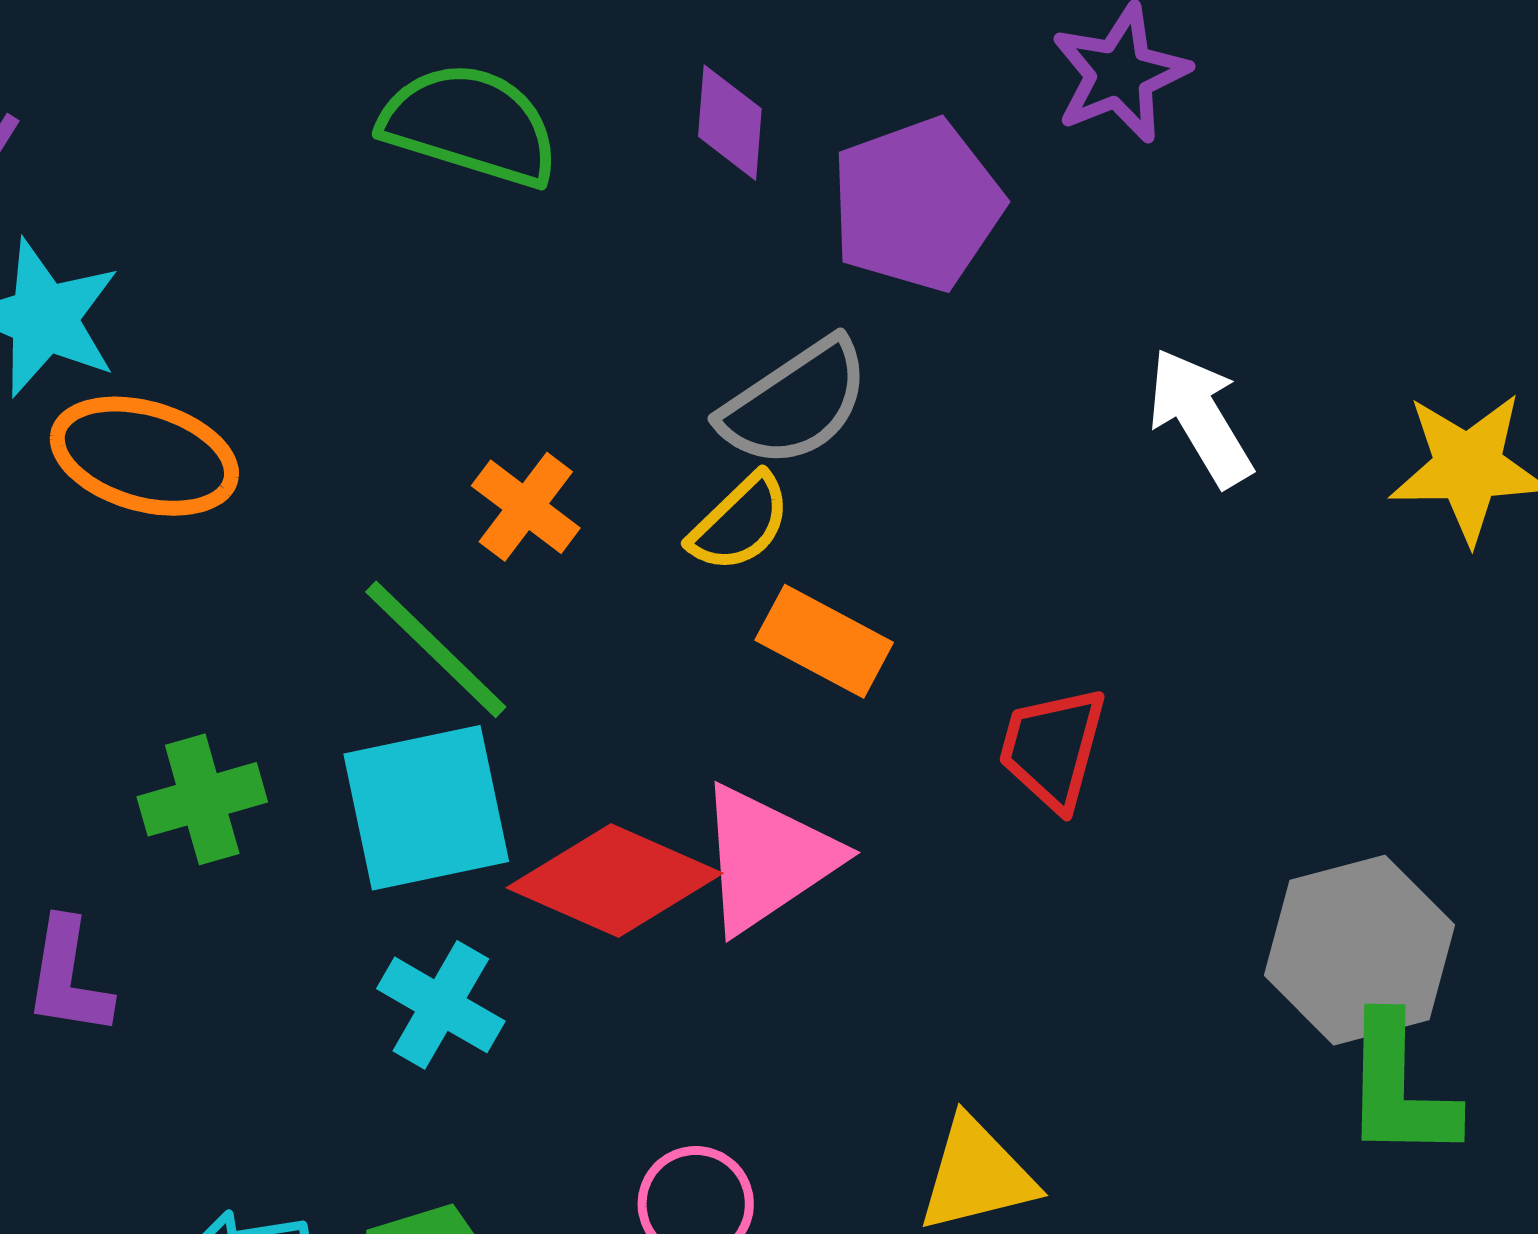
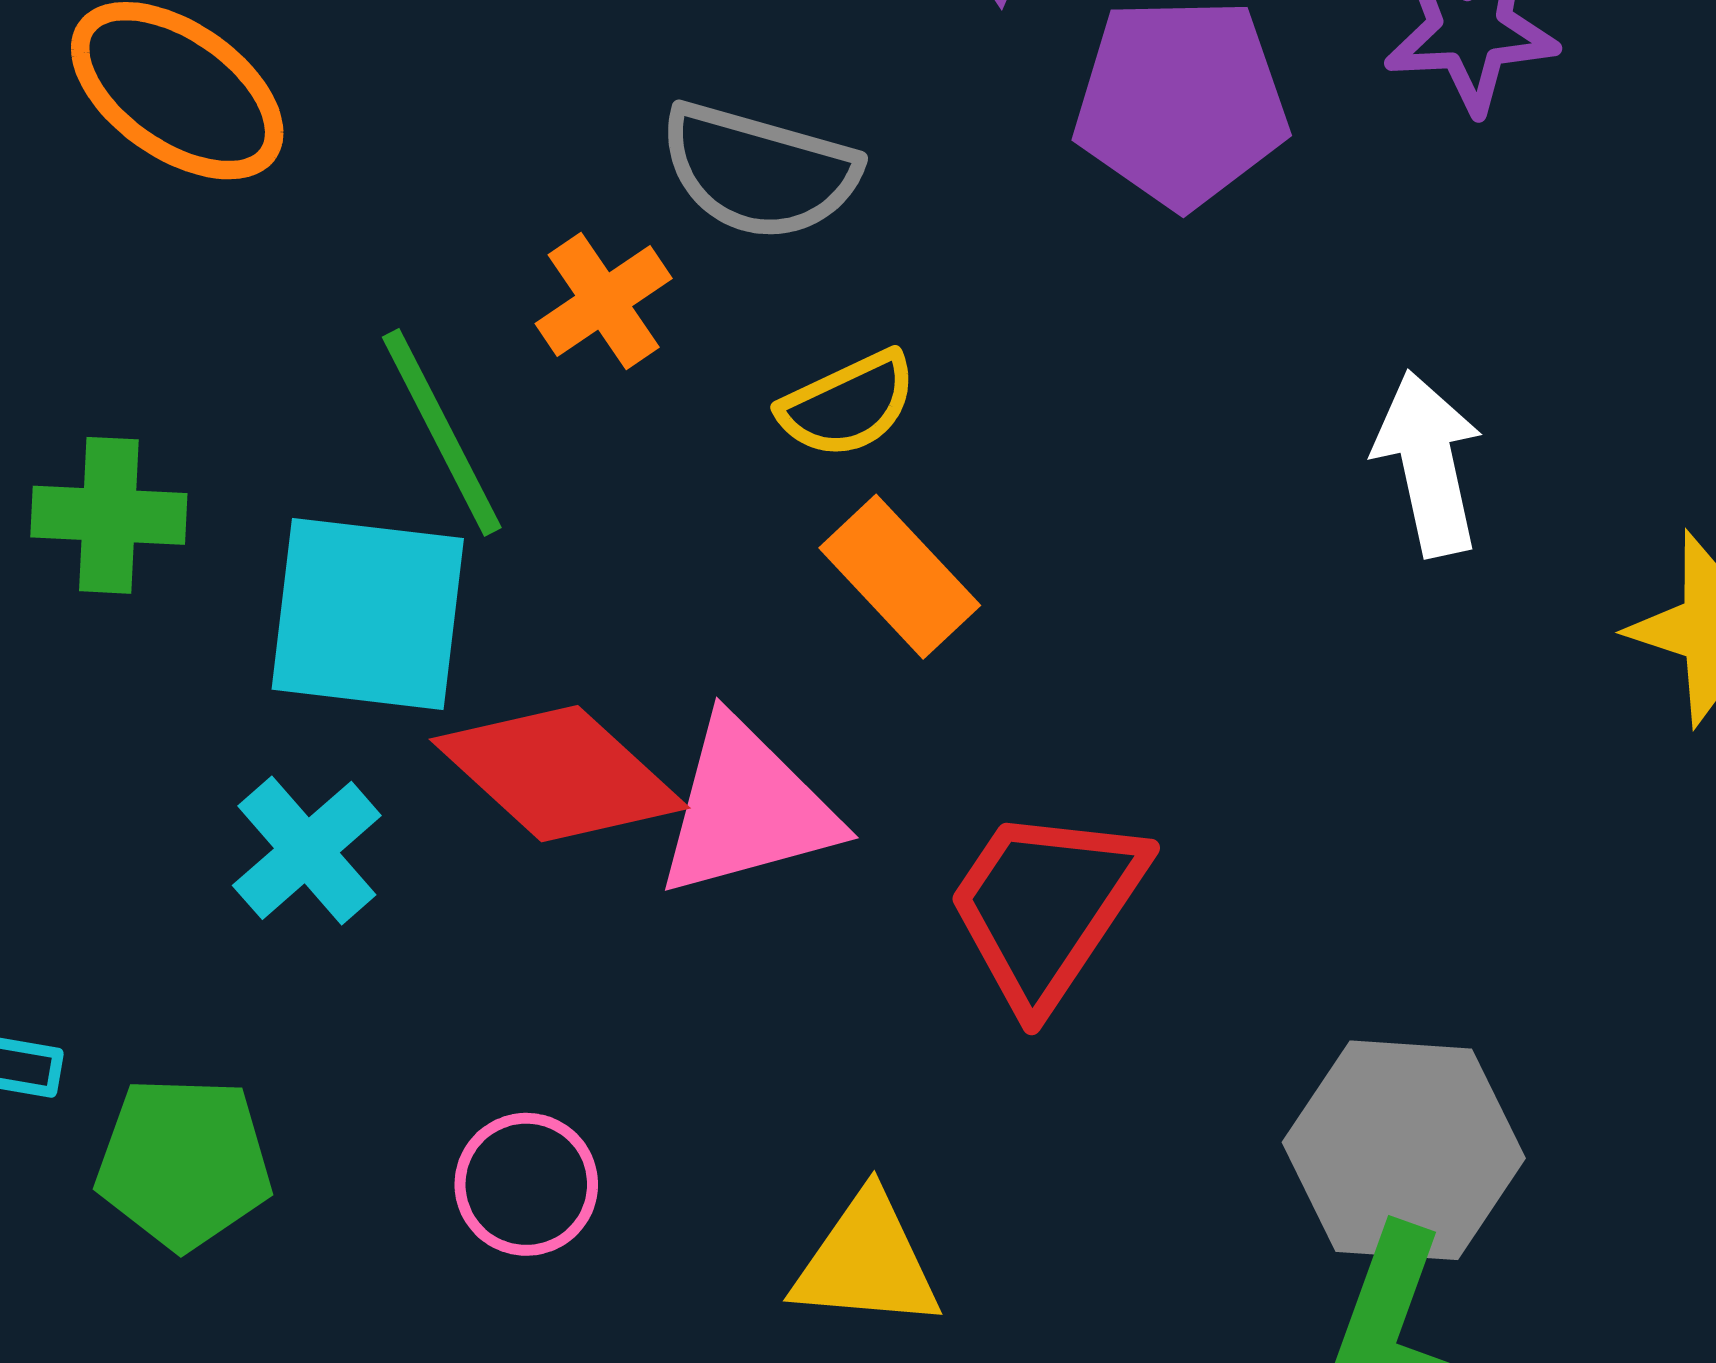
gray semicircle: (795, 403) -> (759, 171), moved, turned 31
red trapezoid: (1053, 748) -> (1046, 907), moved, size x1.4

